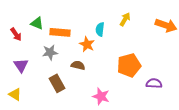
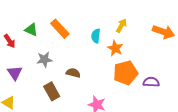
orange rectangle: (60, 32) -> (60, 29), moved, turned 42
orange star: (87, 44) -> (115, 48), moved
purple semicircle: (154, 83) -> (151, 82), moved

